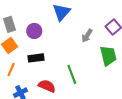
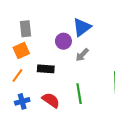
purple circle: (34, 31) -> (63, 41), moved
gray arrow: (87, 36) -> (82, 55), moved

